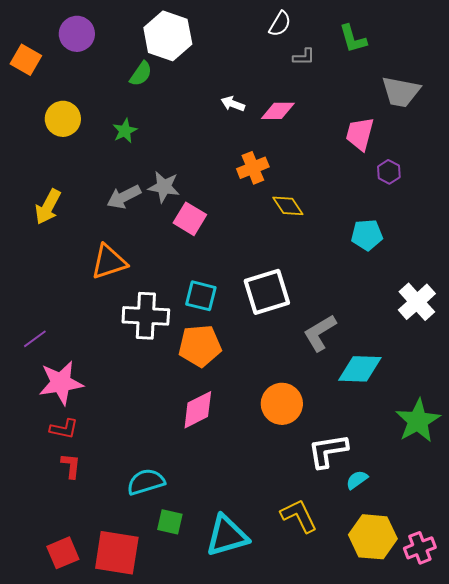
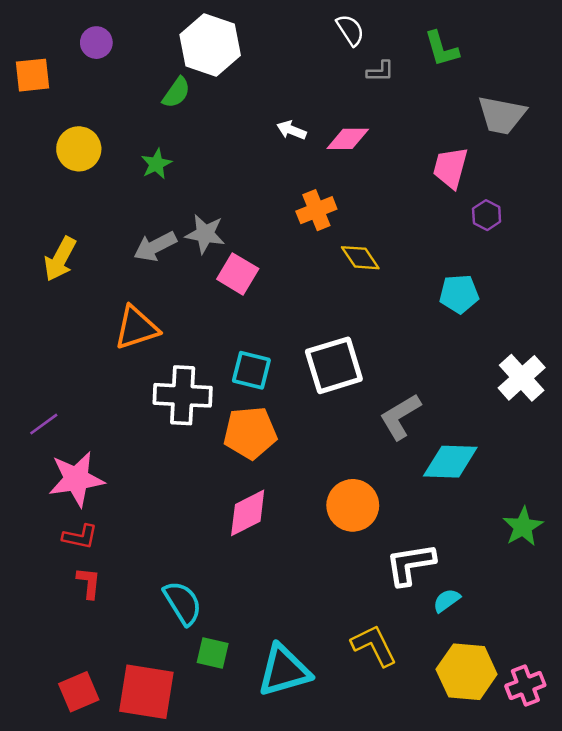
white semicircle: (280, 24) -> (350, 30), turned -64
purple circle: (77, 34) -> (96, 43), size x0.7
orange square: (26, 60) -> (33, 75), turned -36
green star: (418, 421) -> (523, 527), size x0.7
cyan semicircle: (146, 482) -> (183, 603), turned 75

